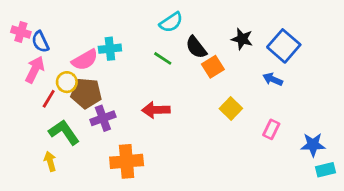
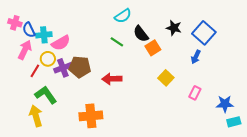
cyan cross: (110, 49) -> (44, 35), moved
blue arrow: (273, 79) -> (196, 57), turned -88
brown pentagon: (86, 93) -> (80, 67), moved
purple cross: (103, 118) -> (63, 68), moved
yellow arrow: (50, 161) -> (36, 116), size x1.5

